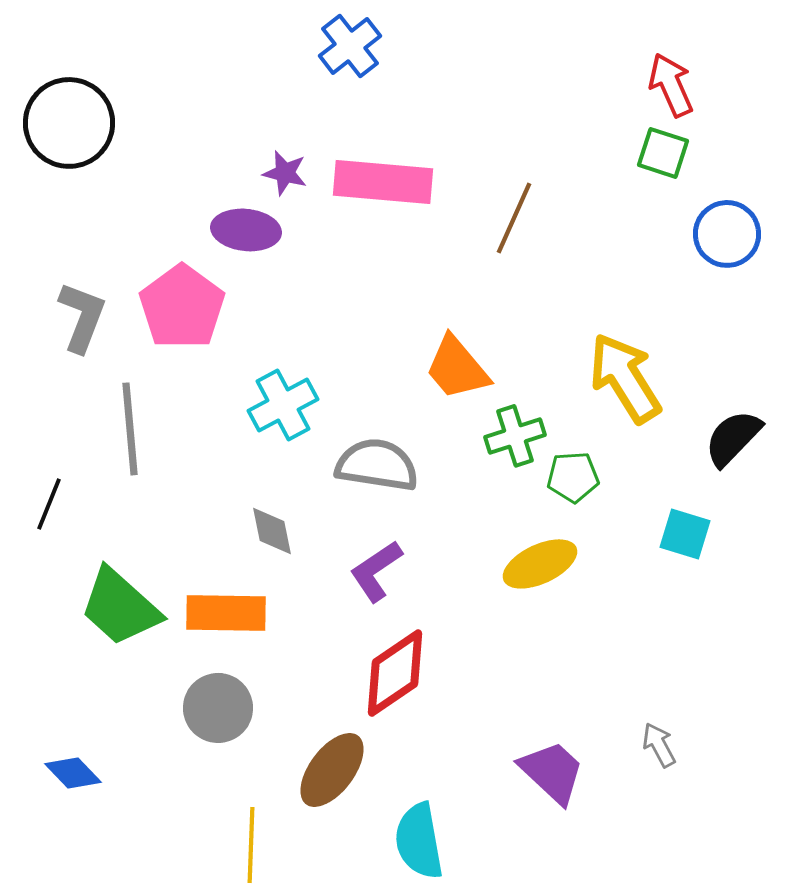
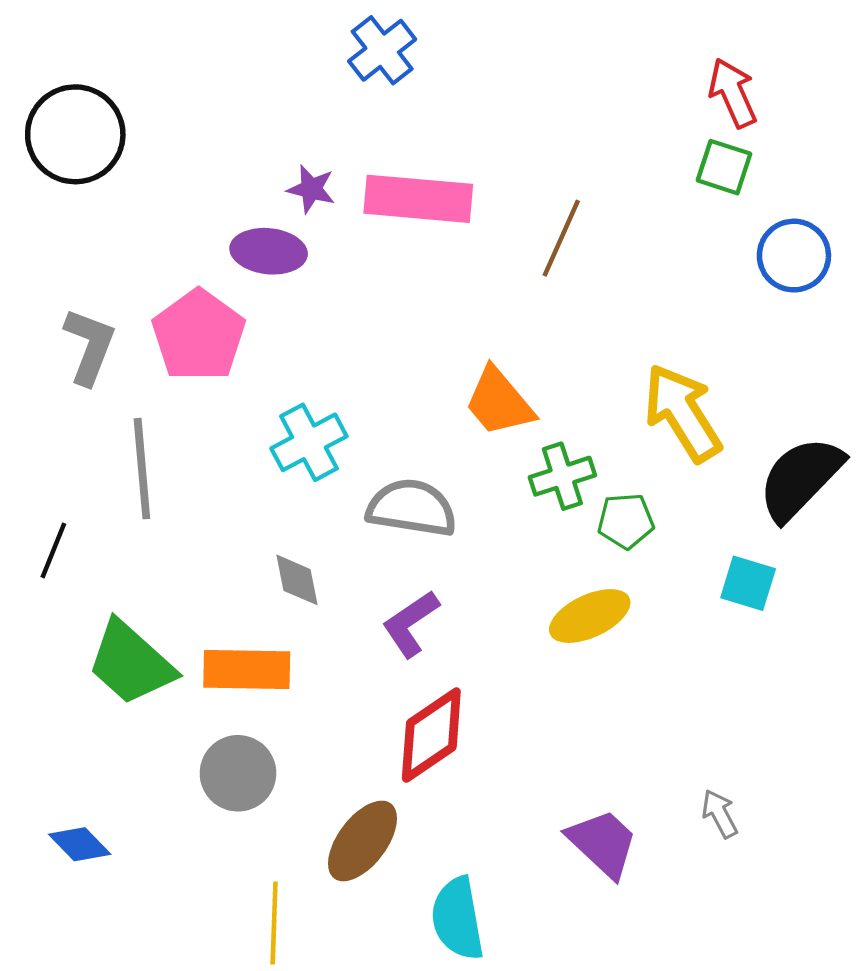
black semicircle: (733, 438) -> (800, 478), size x1.4

